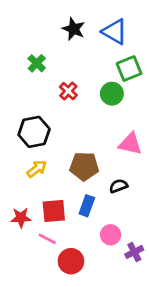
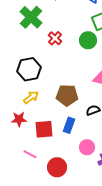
green cross: (37, 63) -> (31, 17), size x1.6
red star: (21, 218) -> (19, 119), moved
pink line: (47, 239) -> (30, 154), moved

